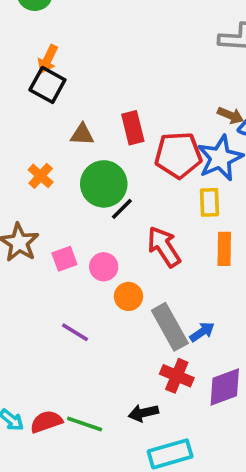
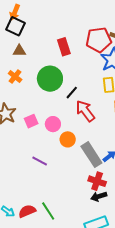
brown triangle: (82, 135) -> (19, 51), moved
red pentagon: (178, 155) -> (99, 40), moved
black line: (122, 209) -> (72, 93), moved
black arrow: (143, 413) -> (99, 196), moved
green line: (85, 424) -> (48, 211), turned 42

